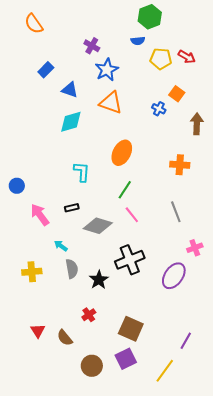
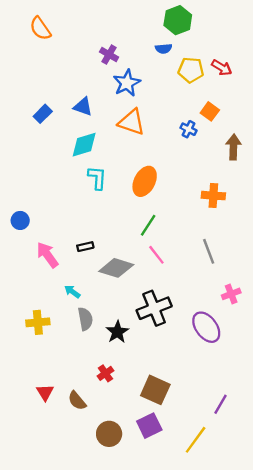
blue rectangle: (46, 70) -> (43, 114), moved
cyan L-shape: (82, 172) -> (97, 178), moved
purple ellipse: (174, 276) -> (206, 327), turned -72

